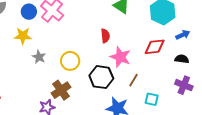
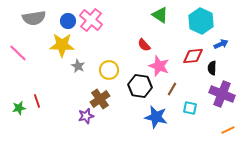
yellow star: (23, 36) -> (62, 45), size x1.4
red semicircle: (105, 36) -> (144, 45), turned 144
black semicircle: (182, 59) -> (212, 68), moved, turned -96
purple cross: (184, 85) -> (222, 94), size x1.4

